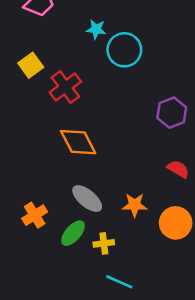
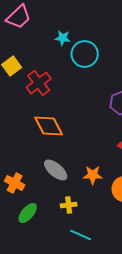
orange cross: (35, 215) -> (15, 183), turned -30
green ellipse: (73, 233) -> (28, 213), moved

